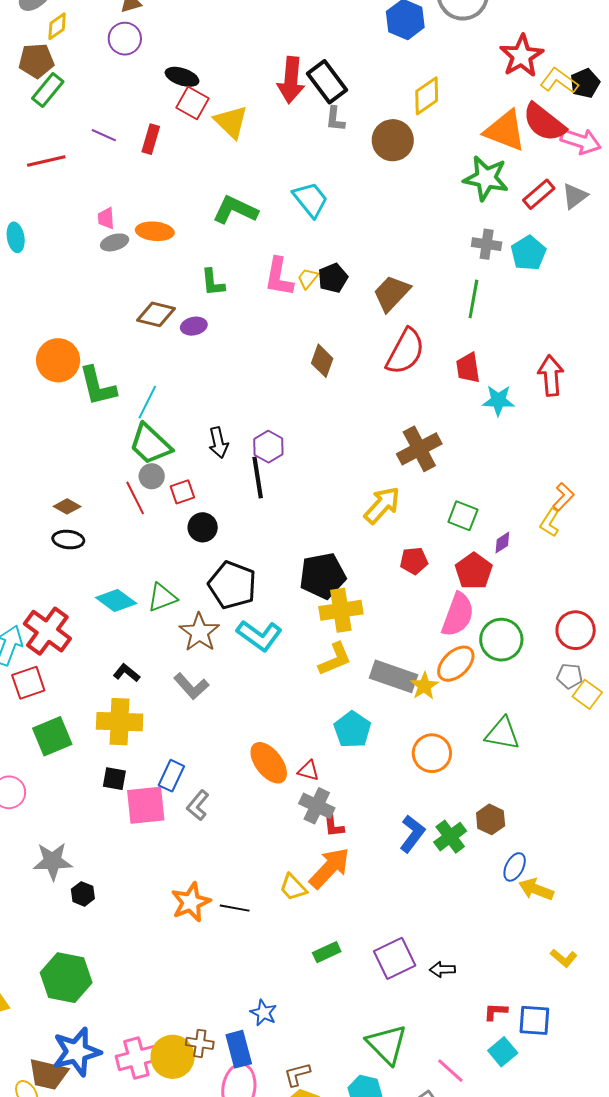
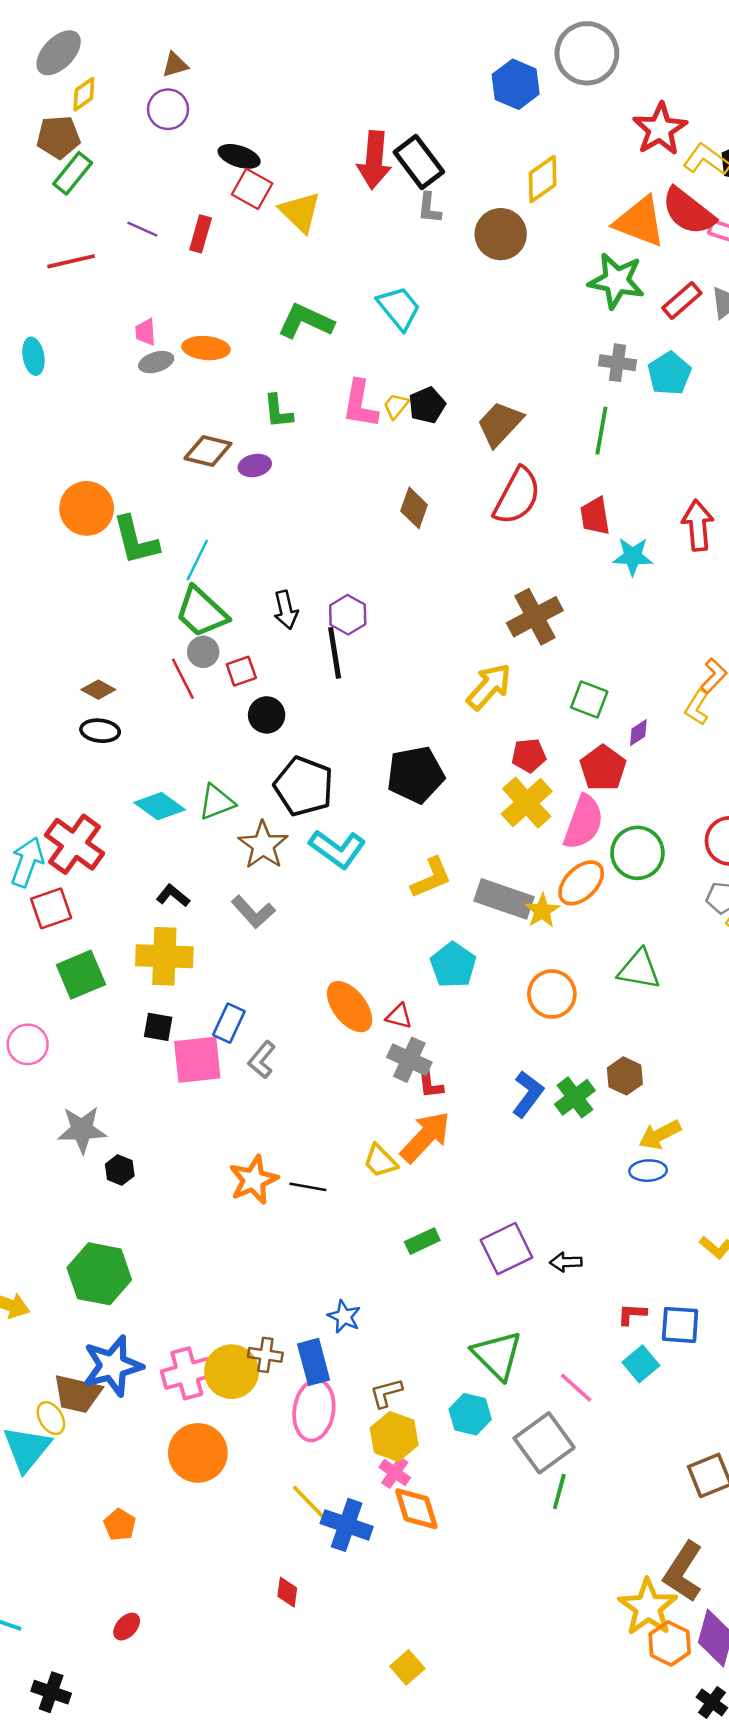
yellow cross: (341, 610) -> (527, 803), moved, turned -33
blue ellipse: (515, 867) -> (648, 1171), moved, turned 60
yellow arrow: (536, 889) -> (660, 1135), moved, turned -48

